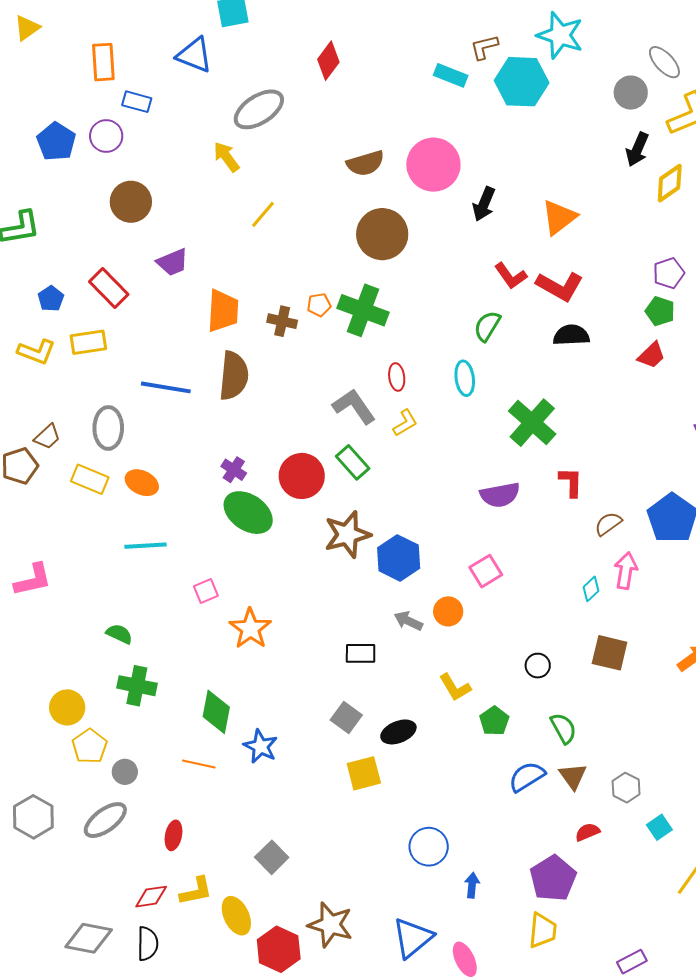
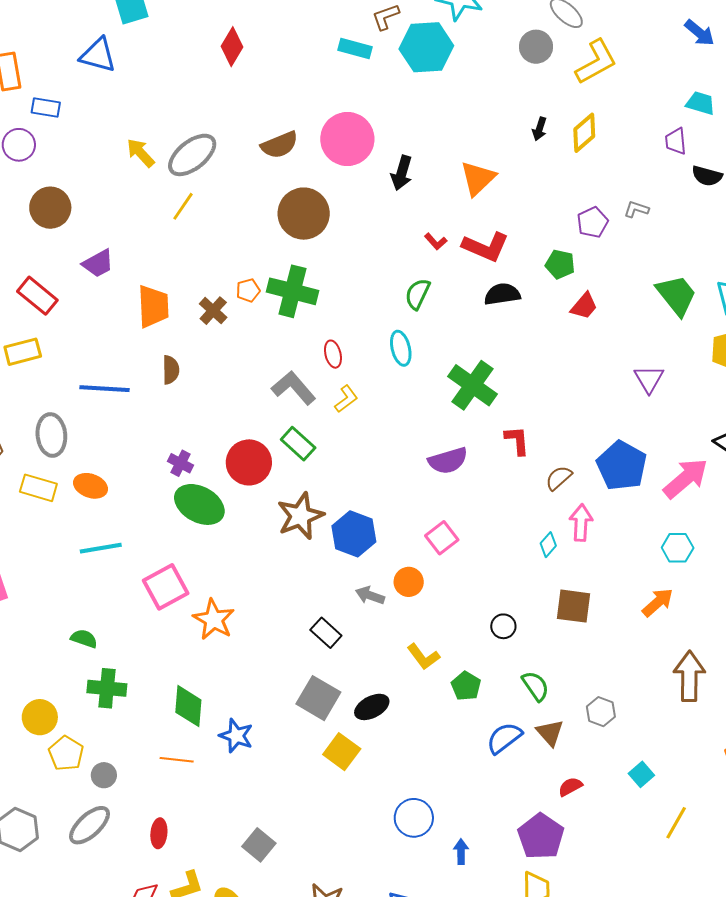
gray ellipse: (259, 109) -> (192, 155), moved
black arrow: (637, 149) -> (539, 129), moved, size x0.7
red L-shape: (511, 276) -> (436, 242), size x0.7
green pentagon: (660, 311) -> (560, 264), moved
brown cross: (282, 321) -> (213, 311), turned 36
brown semicircle: (234, 376) -> (171, 370), size x0.6
pink square: (206, 591) -> (166, 587), size x1.8
black rectangle: (361, 653) -> (326, 633), turned 48
gray square: (346, 718) -> (318, 698), size x1.4
yellow square: (364, 773) -> (342, 752), turned -33
gray hexagon: (626, 788) -> (601, 712), moved

